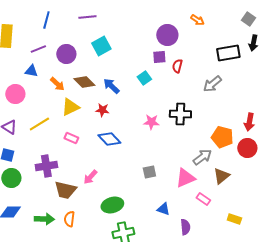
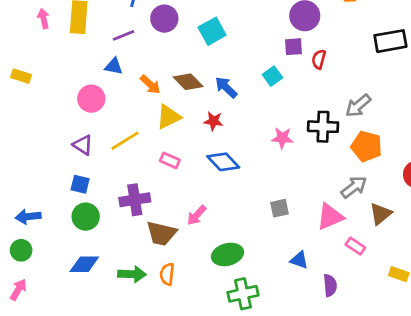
purple circle: (66, 54) -> (164, 19), moved
gray arrow: (212, 84) -> (358, 106), moved
orange pentagon: (222, 137) -> (367, 146), moved

